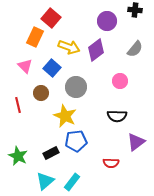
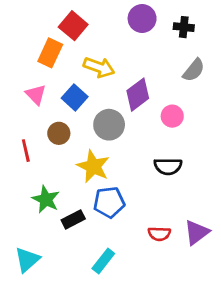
black cross: (135, 10) -> (184, 27), moved
purple circle: (107, 21) -> (142, 18), moved
purple diamond: (96, 50) -> (138, 95), moved
purple triangle: (136, 142) -> (197, 232), moved
green star: (18, 156) -> (46, 199), moved
cyan triangle: (45, 181) -> (27, 260), moved

